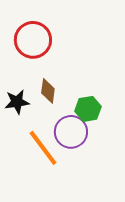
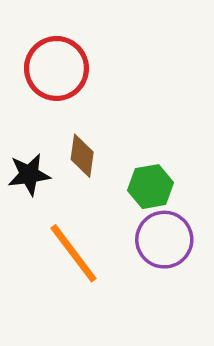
purple circle: (71, 132) -> (164, 240), moved

